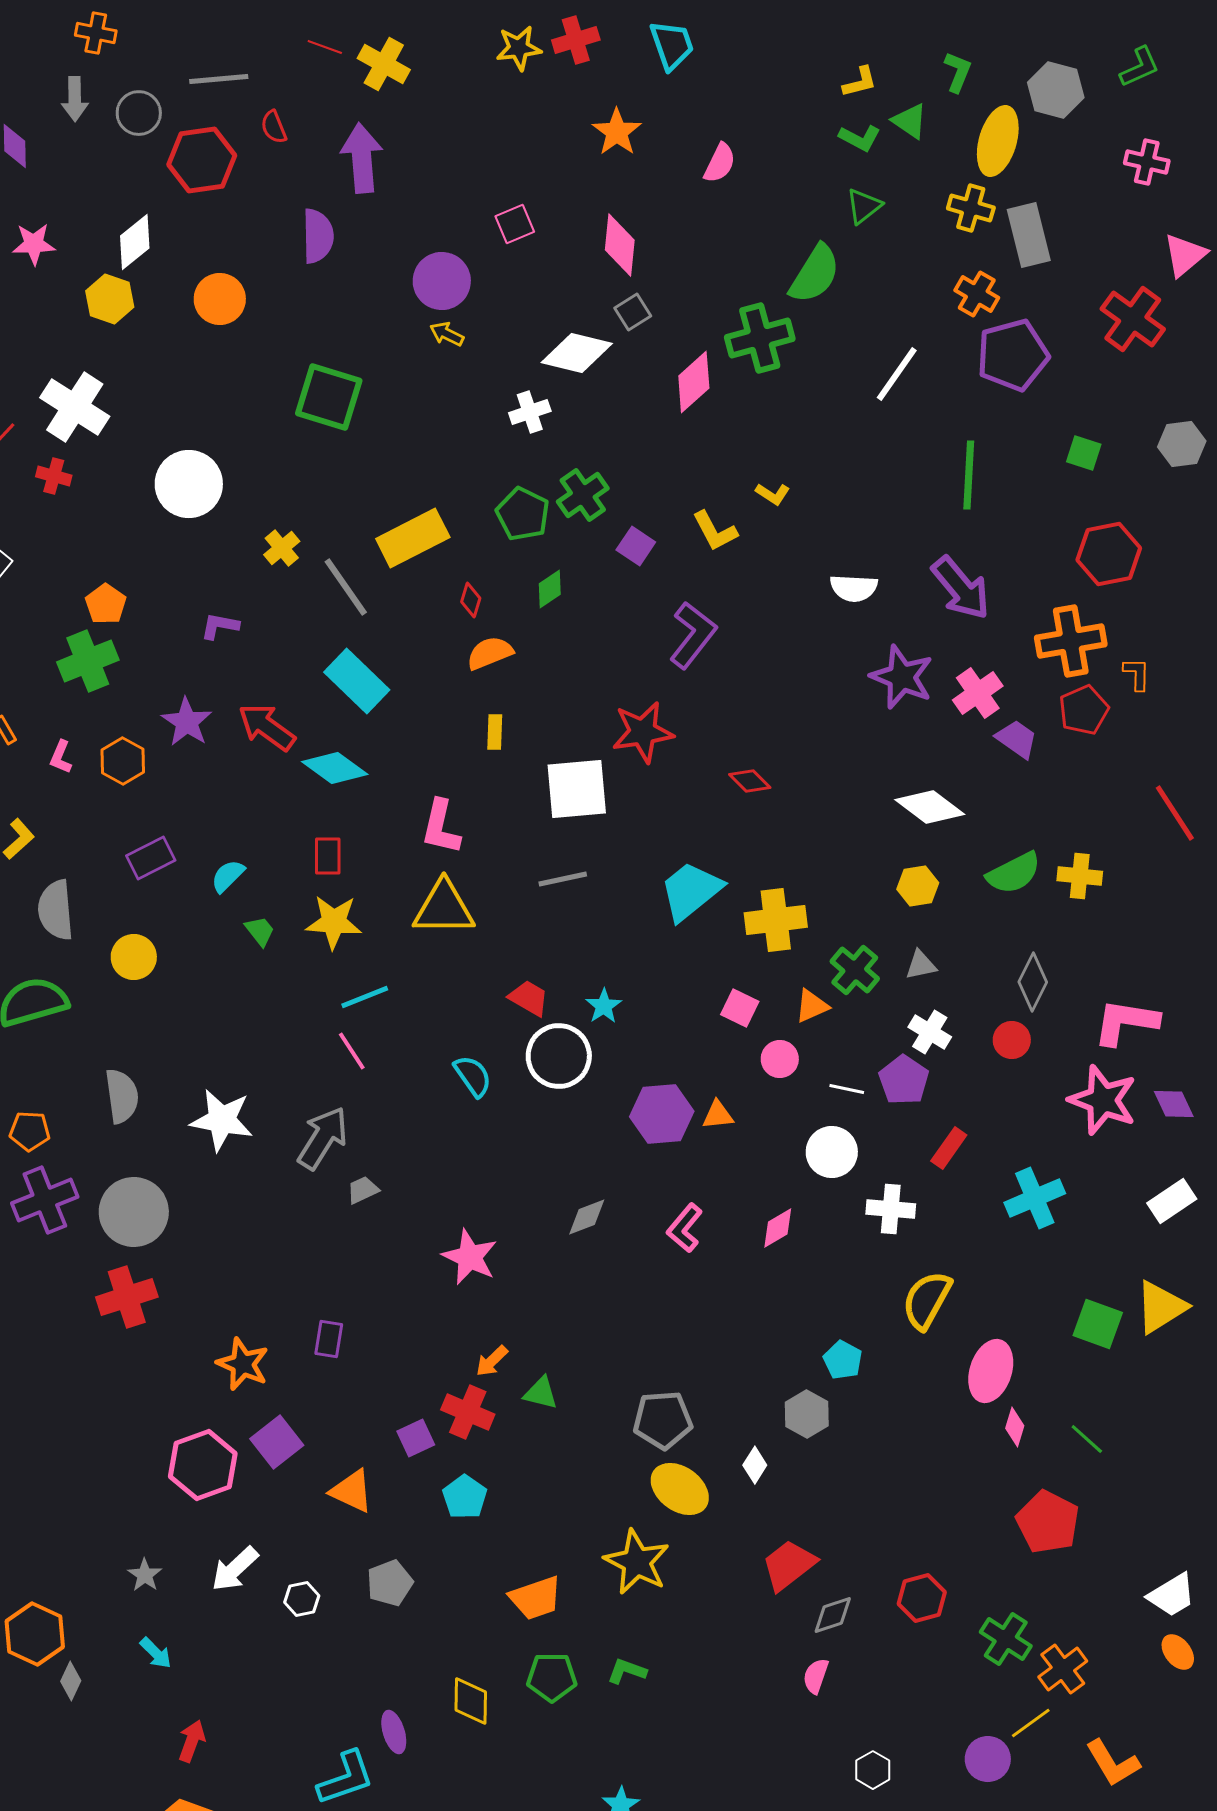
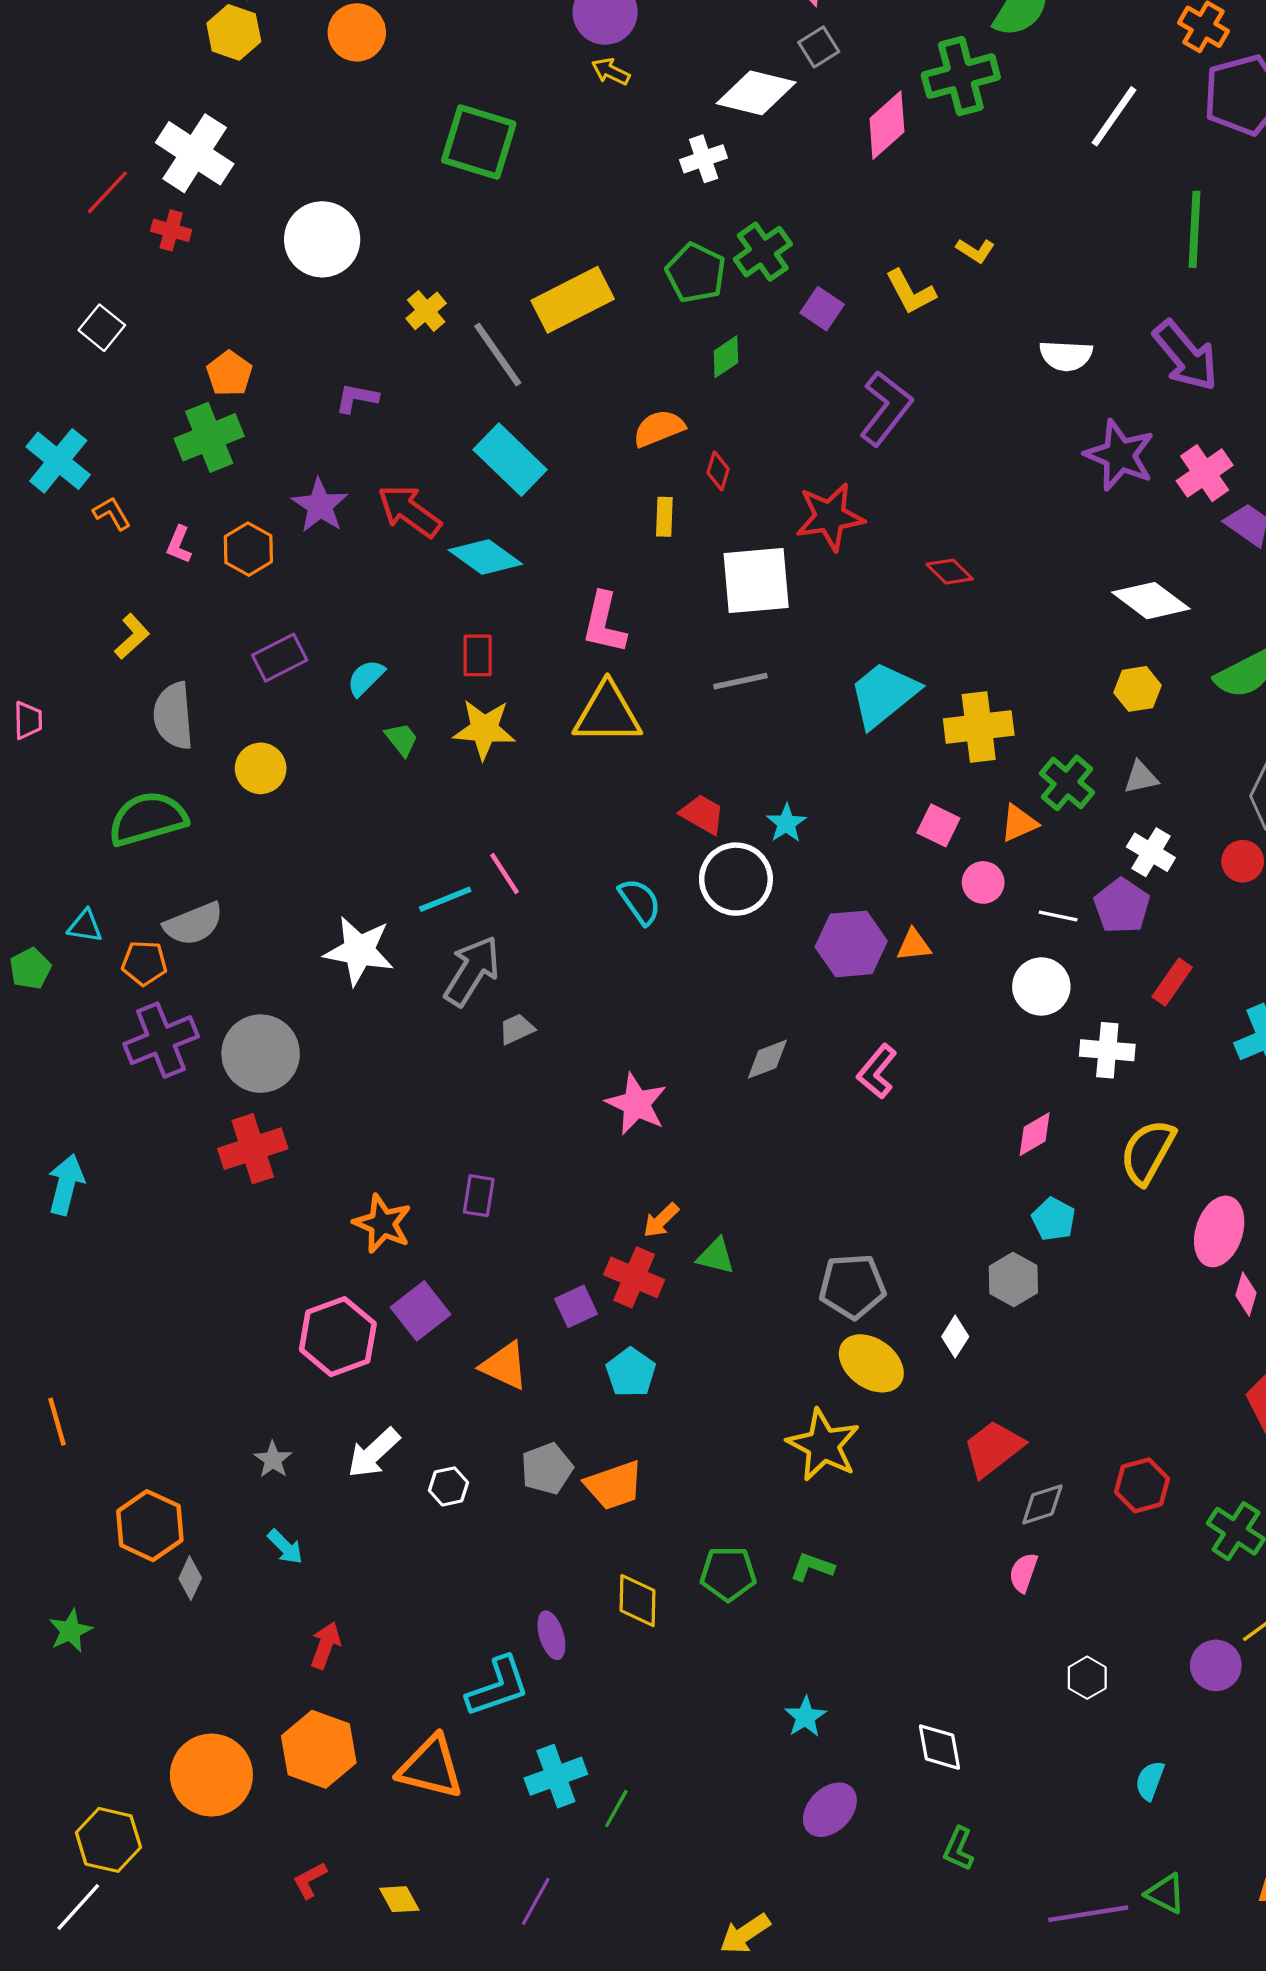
red diamond: (471, 600) -> (718, 471), moved
cyan line: (365, 997) -> (445, 899), moved
gray semicircle: (122, 1096) -> (193, 924), moved, turned 76
pink diamond: (778, 1228) -> (1035, 1134), moved
orange trapezoid: (536, 1598) -> (614, 1485), moved

